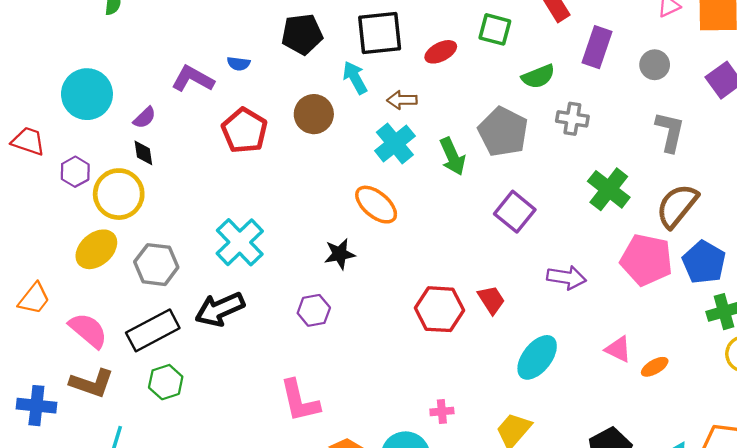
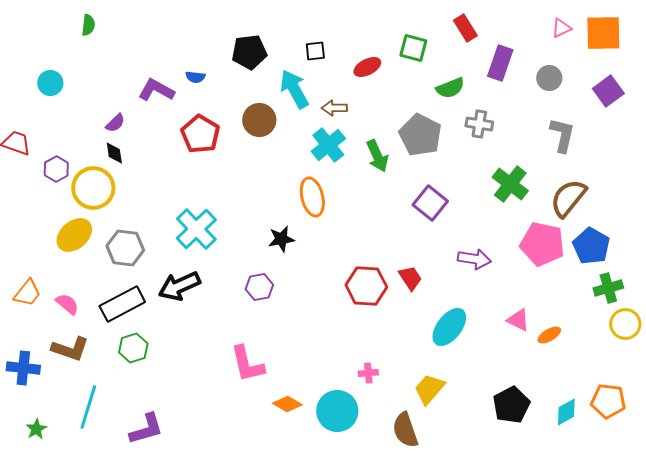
black square: (380, 33) -> (315, 51), size x0.5
cyan arrow: (355, 78) -> (294, 89), size x1.4
cyan circle: (87, 94) -> (50, 83), moved, size x0.6
orange ellipse: (376, 205) -> (312, 197), turned 36
orange trapezoid: (34, 299) -> (27, 293), moved
pink semicircle: (88, 330) -> (67, 304), size x0.7

